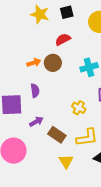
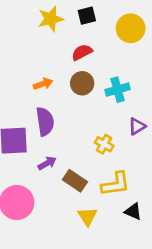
yellow star: (40, 14) -> (51, 19), turned -30
brown circle: (53, 63) -> (82, 83), moved
purple semicircle: (35, 91) -> (45, 122), size x1.5

